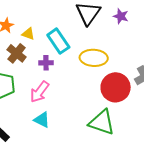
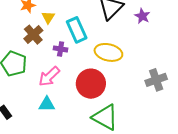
yellow triangle: (28, 34) -> (48, 17), turned 32
red circle: (116, 87) -> (91, 84), moved
cyan triangle: (42, 120) -> (47, 104), turned -36

